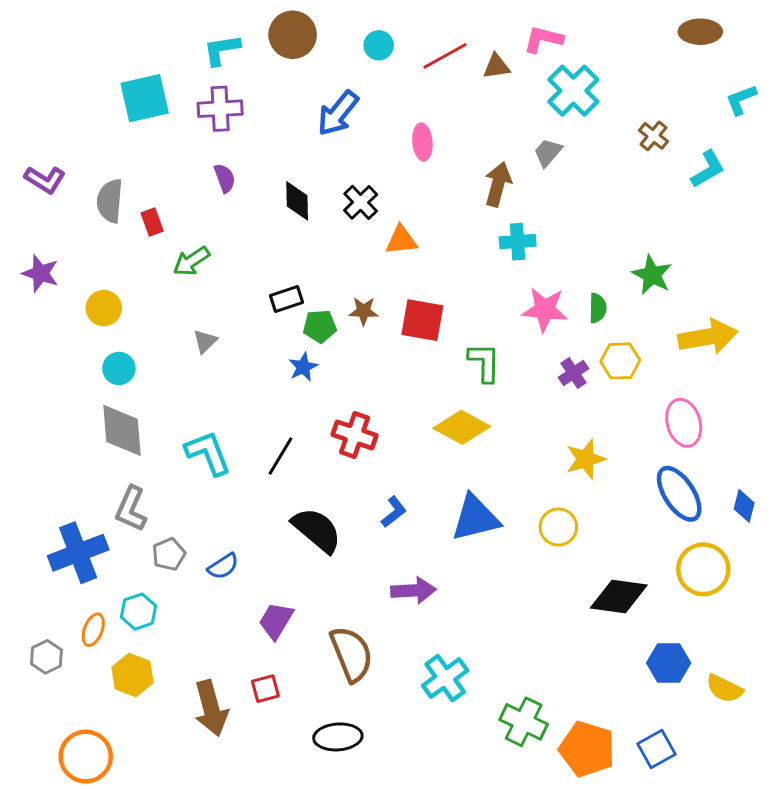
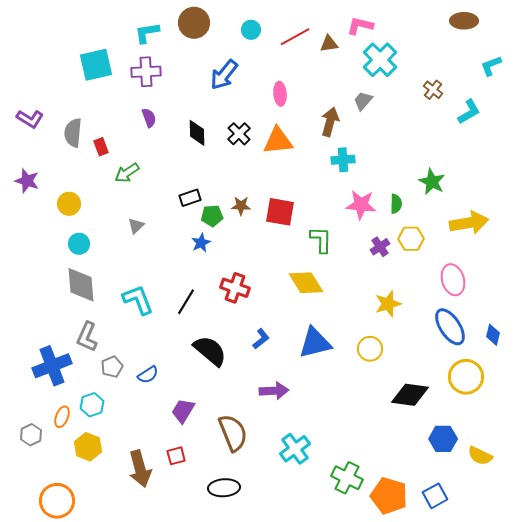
orange triangle: (401, 240) -> (278, 141), moved, size x1.4
yellow diamond: (462, 427) -> (306, 283), turned 30

